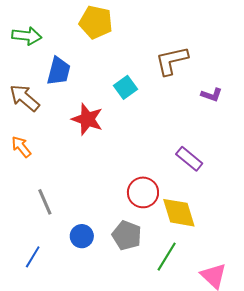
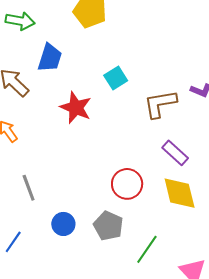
brown L-shape: (172, 61) -> (160, 104), moved
yellow diamond: (179, 213) -> (180, 193), moved

